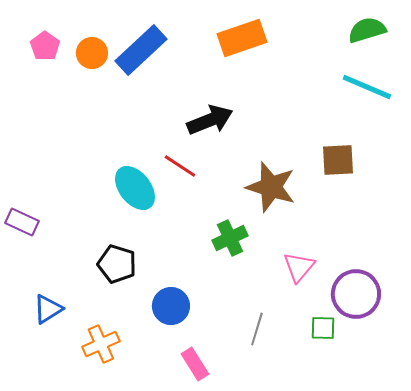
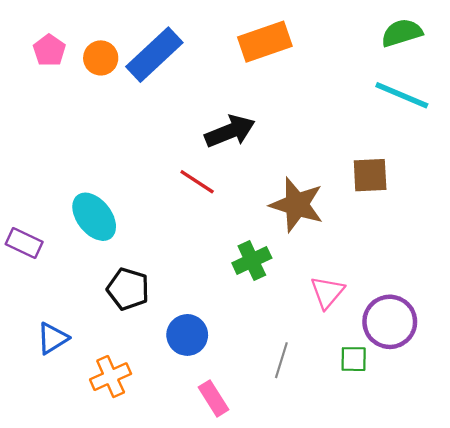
cyan ellipse: (135, 188) -> (94, 217), moved

